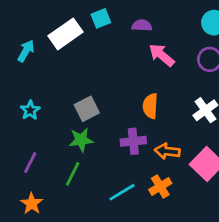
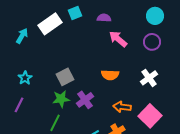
orange semicircle: (150, 106) -> (110, 75), turned -90
purple cross: (133, 141) -> (85, 100), moved, turned -30
purple line: (30, 163) -> (19, 105), moved

